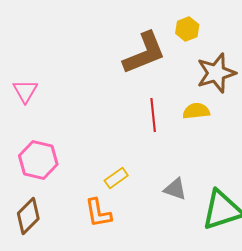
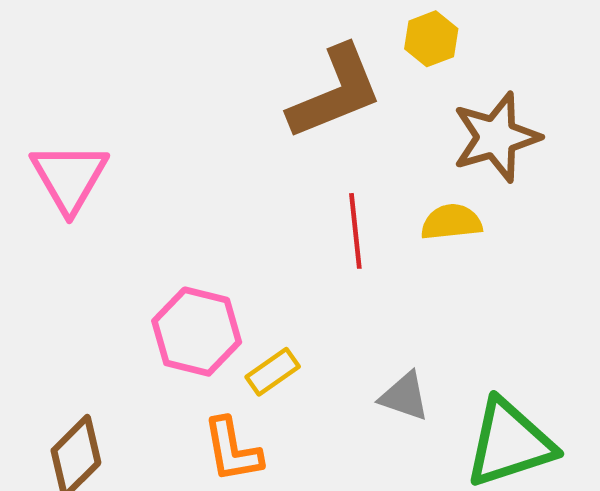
pink triangle: (25, 91) -> (69, 177), size x1.4
pink hexagon: (38, 160) -> (197, 332), moved

